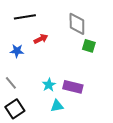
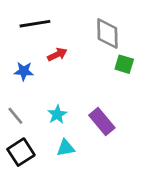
cyan star: (49, 85) -> (57, 114), moved
purple rectangle: (73, 87) -> (102, 121), turned 36
cyan triangle: (57, 106) -> (66, 148), moved

